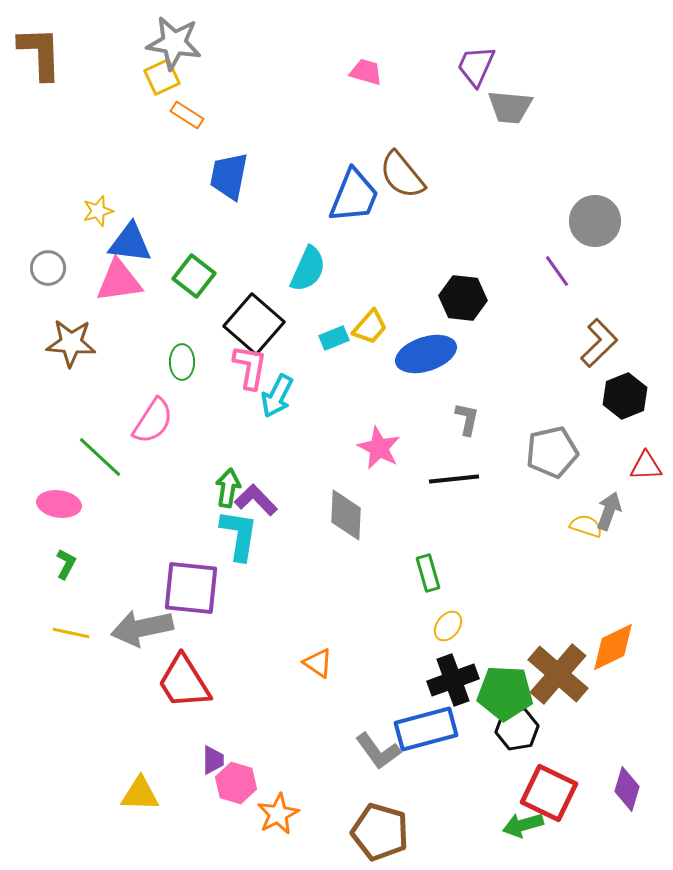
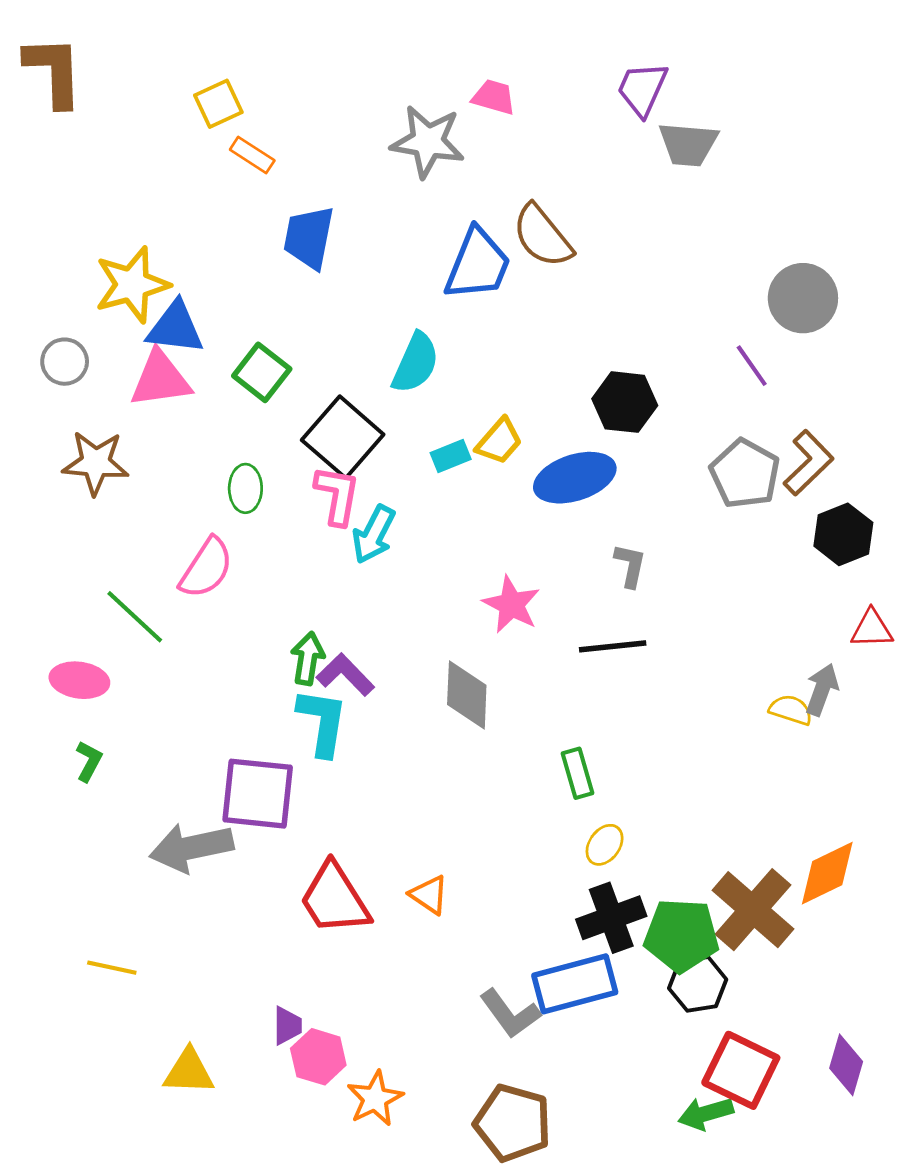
gray star: (174, 43) -> (428, 142), moved
yellow star: (98, 211) -> (132, 285), size x1.8
gray pentagon: (552, 452) -> (745, 474), moved, turned -30
yellow line: (71, 633) -> (112, 968), moved
red trapezoid: (184, 682) -> (335, 899), moved

